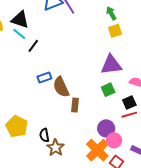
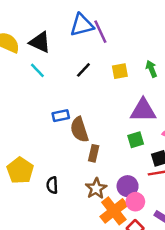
green arrow: (111, 13) -> (151, 69), moved
yellow square: (115, 31) -> (120, 71), moved
cyan line: (19, 34) -> (37, 70), moved
black line: (33, 46) -> (83, 70), moved
brown star: (55, 148) -> (96, 188), moved

